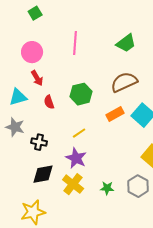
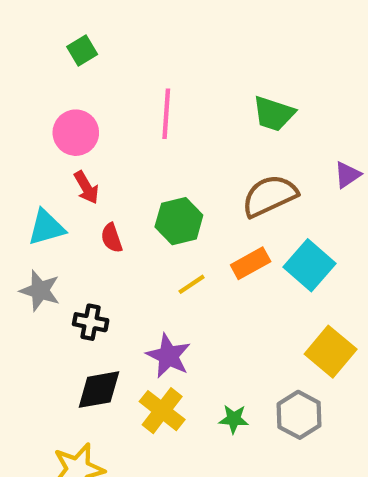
green trapezoid: (126, 43) -> (274, 114), turned 55
yellow line: (79, 133) -> (192, 284), moved

